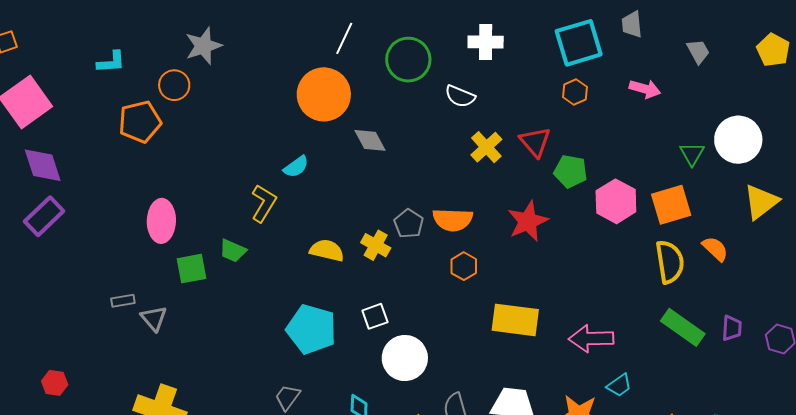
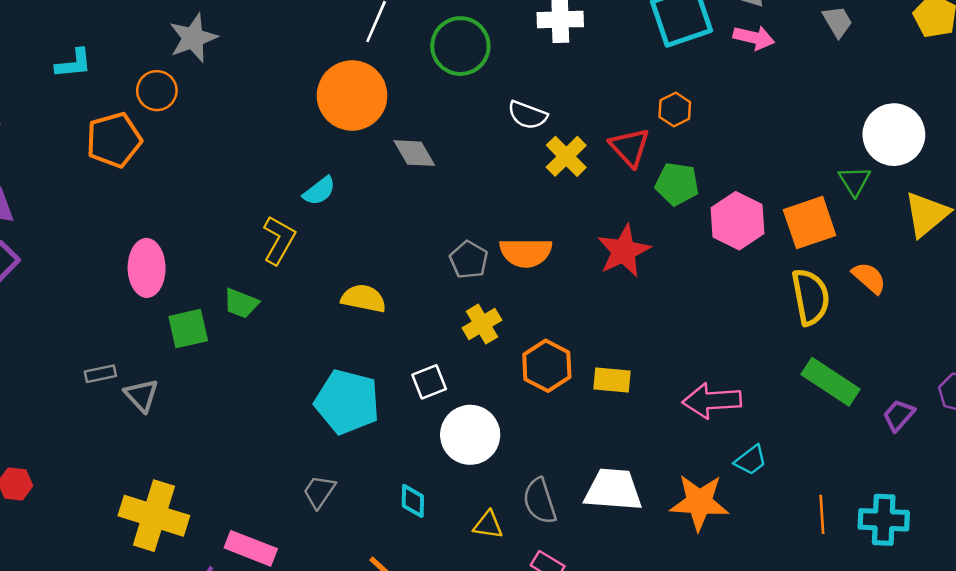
pink arrow: (645, 89) -> (754, 38), moved
orange hexagon: (575, 92) -> (675, 109), moved
white semicircle: (460, 96) -> (528, 115), moved
green triangle: (692, 154) -> (855, 181), moved
yellow cross: (376, 245) -> (482, 324), moved, turned 32
orange hexagon: (464, 266) -> (547, 366), moved, size x1.4
yellow rectangle: (515, 320) -> (612, 380), size x0.6
purple trapezoid: (732, 328) -> (899, 415), moved, turned -140

